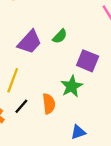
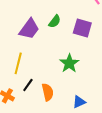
purple square: (88, 61) -> (82, 28), moved
orange semicircle: (49, 104) -> (48, 92), moved

